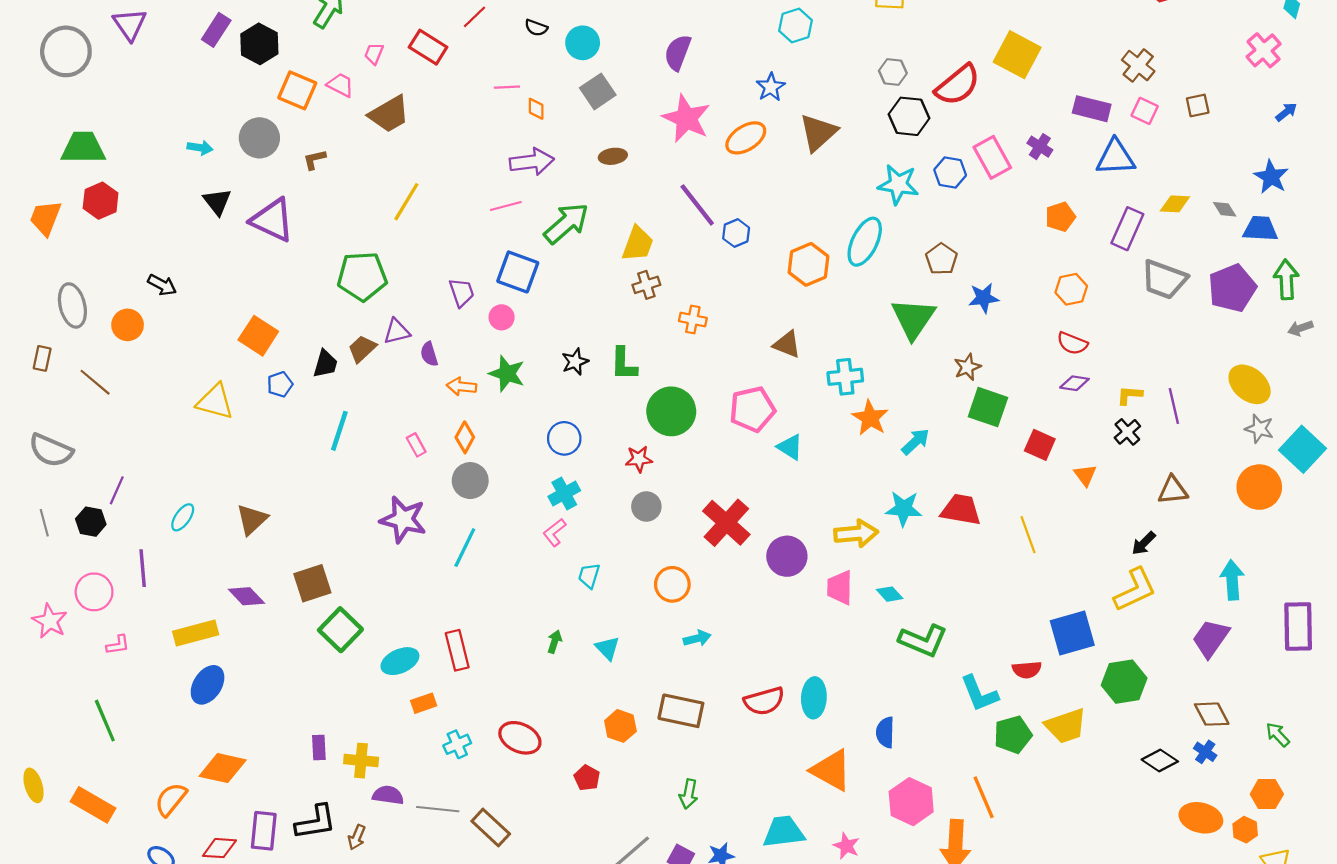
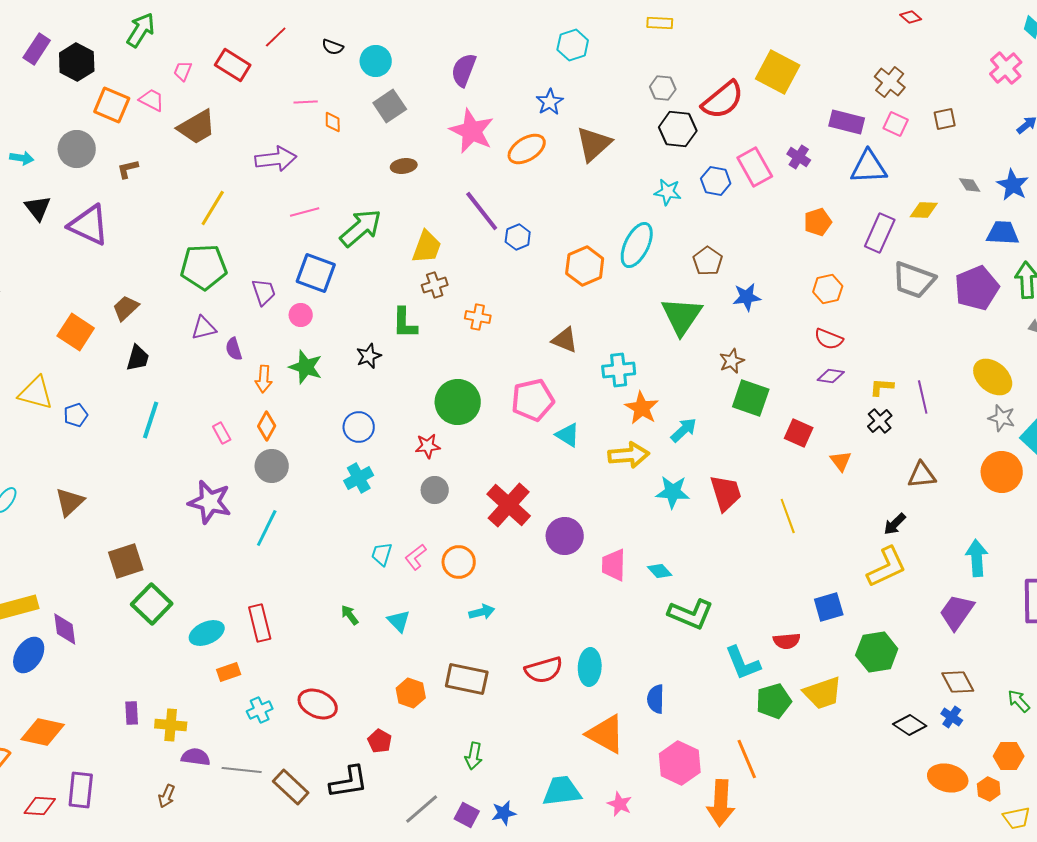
purple arrow: (532, 162) -> (276, 159), moved
cyan star: (898, 184) -> (668, 192), size x0.7
gray diamond: (1225, 209) -> (970, 185), moved
green pentagon: (362, 276) -> (204, 267), moved
brown trapezoid: (362, 349) -> (126, 308), moved
green L-shape: (624, 364) -> (405, 323), moved
blue pentagon: (280, 384) -> (76, 415), moved
orange arrow: (462, 387) -> (264, 379), turned -92
red trapezoid: (961, 510) -> (726, 493), turned 63
pink L-shape: (554, 532) -> (416, 557), moved
yellow arrow: (856, 534) -> (629, 455), moved
purple diamond: (246, 596) -> (65, 629), moved, turned 36
blue square: (1072, 633) -> (829, 607), size x0.7
green arrow: (554, 642) -> (350, 615), turned -55
black L-shape: (316, 822) -> (349, 782), moved

